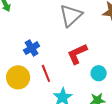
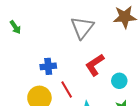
blue cross: (32, 48) -> (48, 66), turned 35

